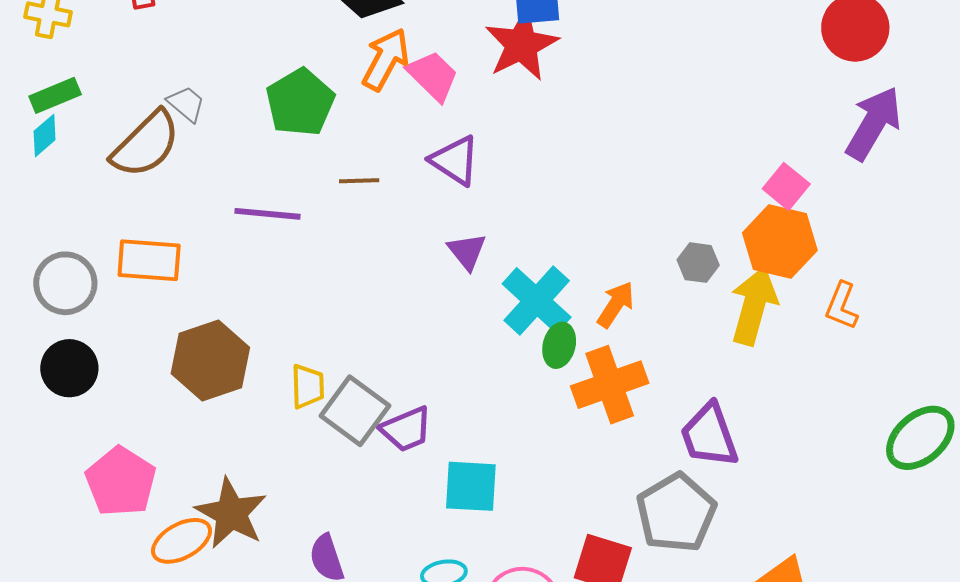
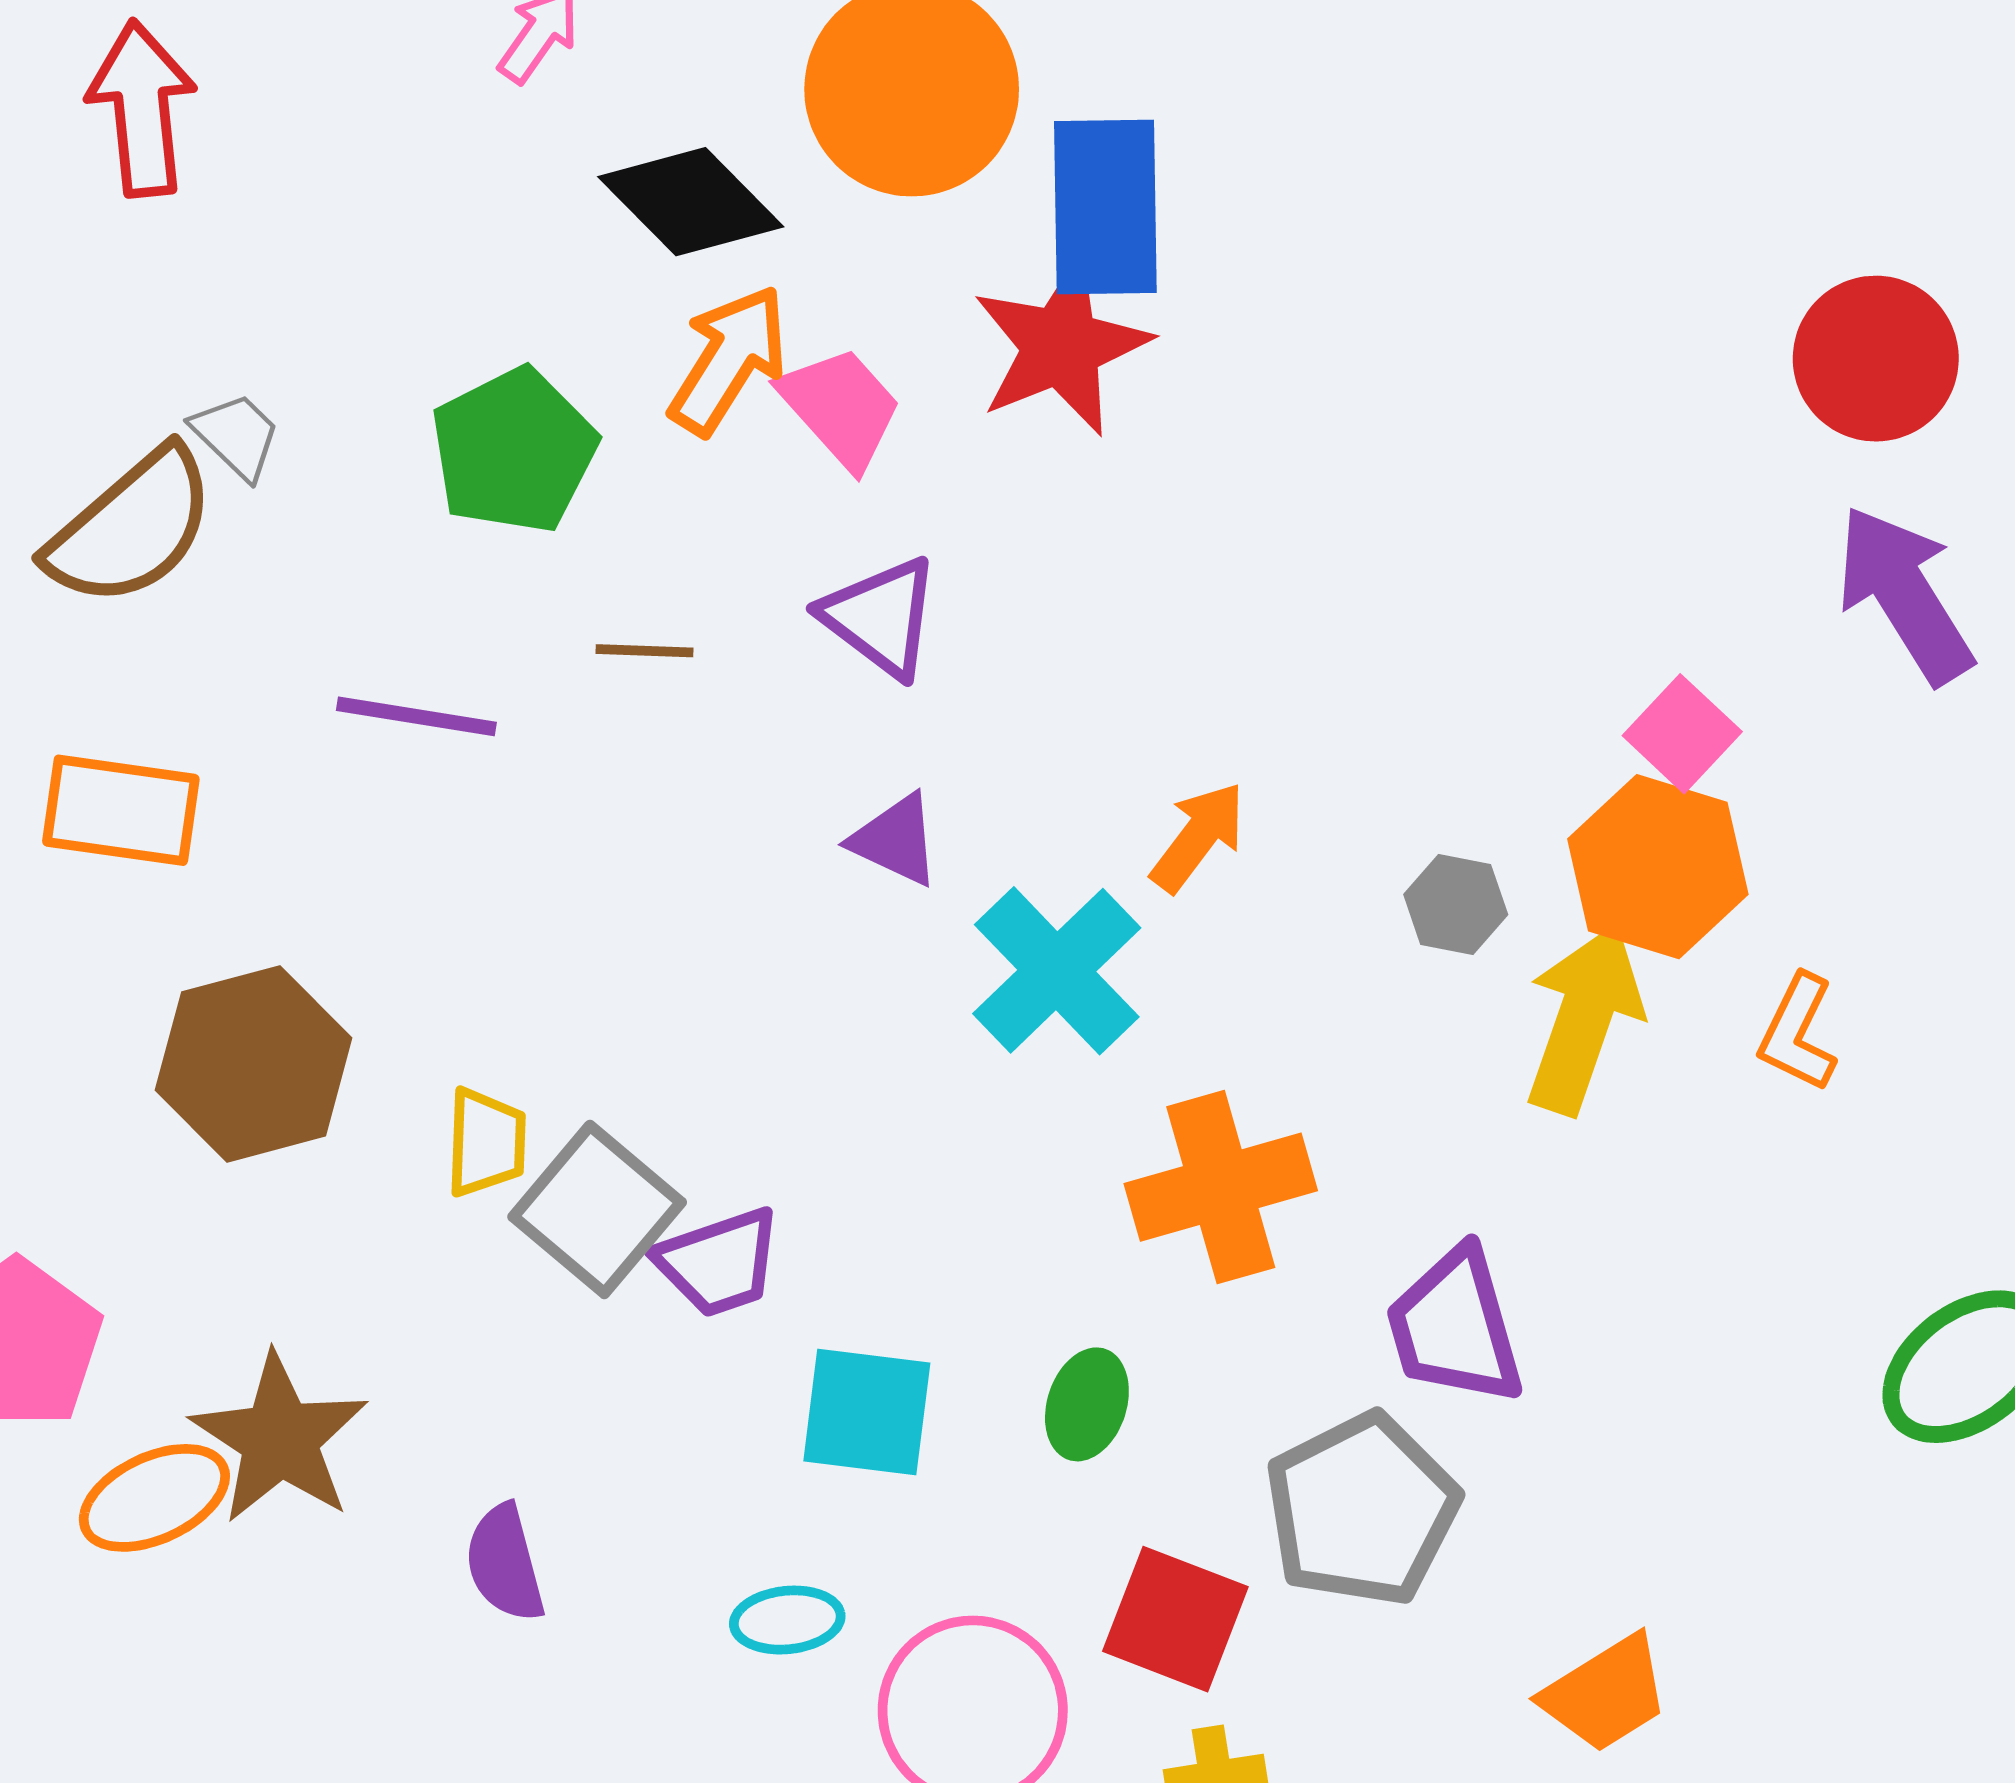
purple arrow: (873, 123) -> (1904, 594), turned -66
purple triangle: (467, 251) -> (895, 840), turned -30
orange arrow: (616, 305) -> (1198, 837), moved
green ellipse: (559, 345) -> (1087, 1404), moved

